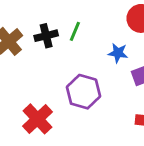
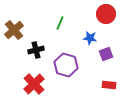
black cross: (46, 36) -> (36, 50), moved

